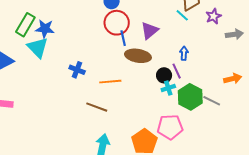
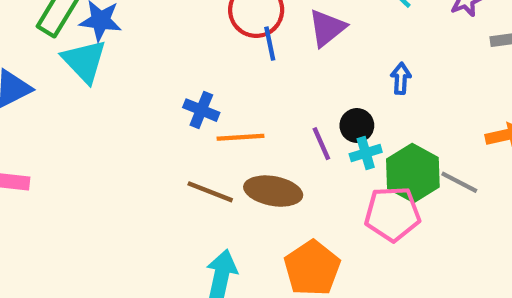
brown ellipse: (138, 56) -> (273, 191), moved
blue cross: (77, 70) -> (201, 110), moved
purple line: (177, 71) -> (321, 144), moved
pink pentagon: (170, 127) -> (392, 214), moved

